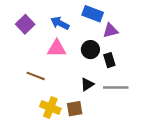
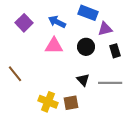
black rectangle: (109, 60) -> (115, 51), moved
brown line: (36, 76) -> (15, 74), moved, turned 30
black triangle: (87, 84) -> (83, 80), turned -40

